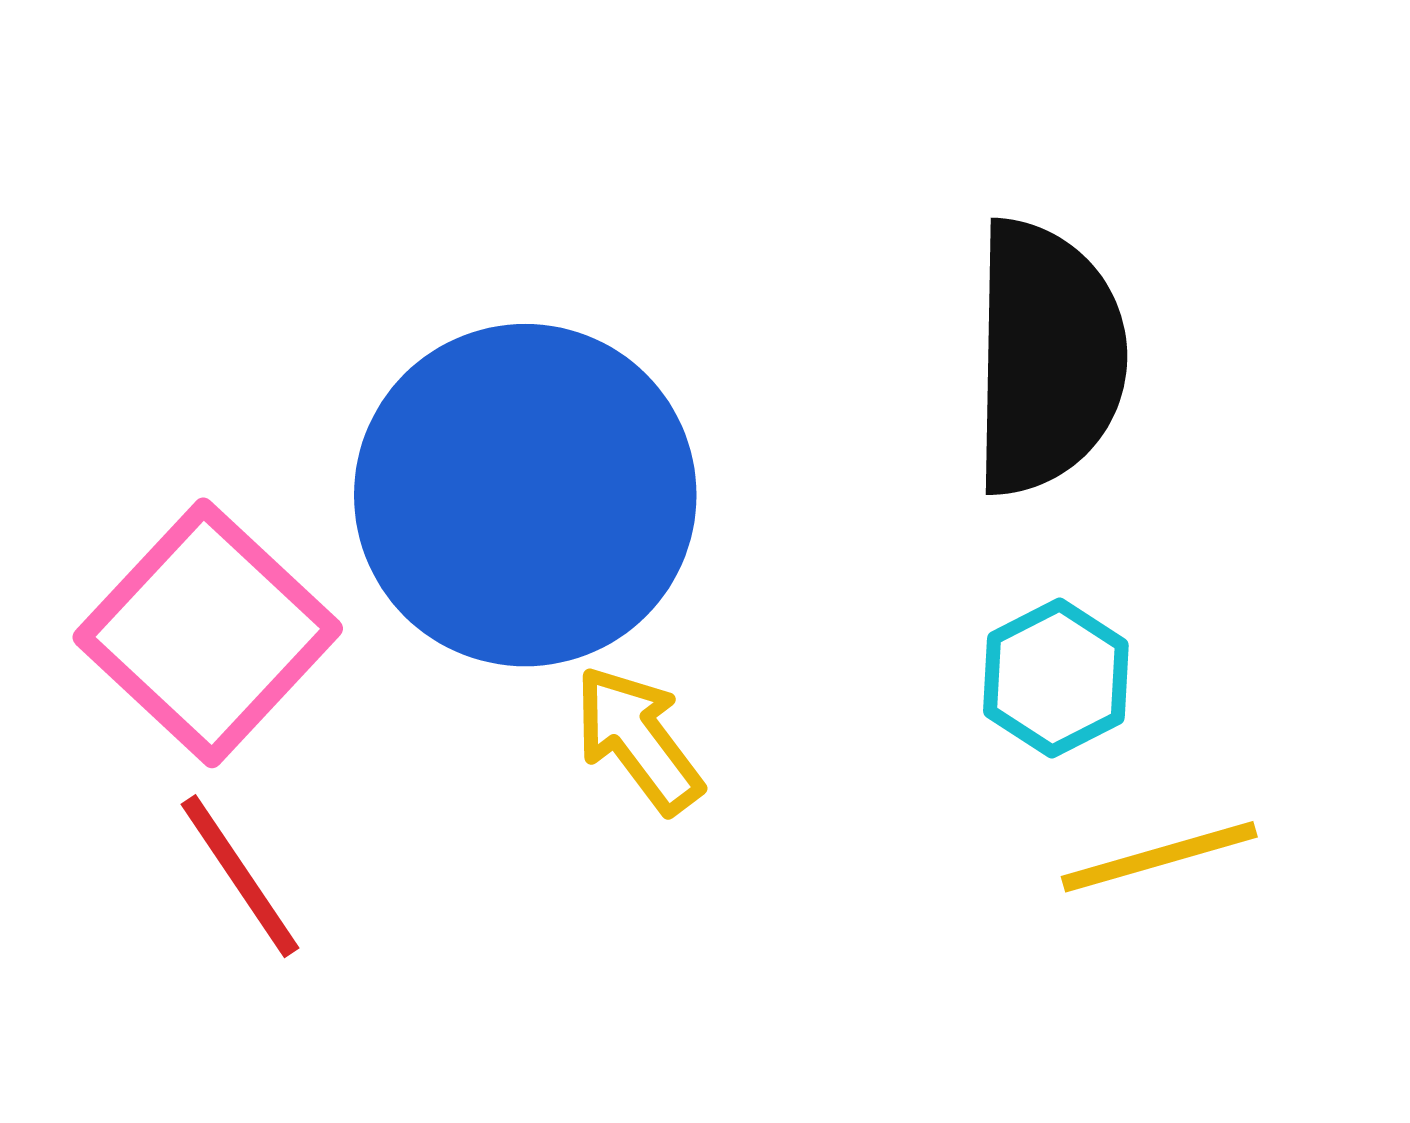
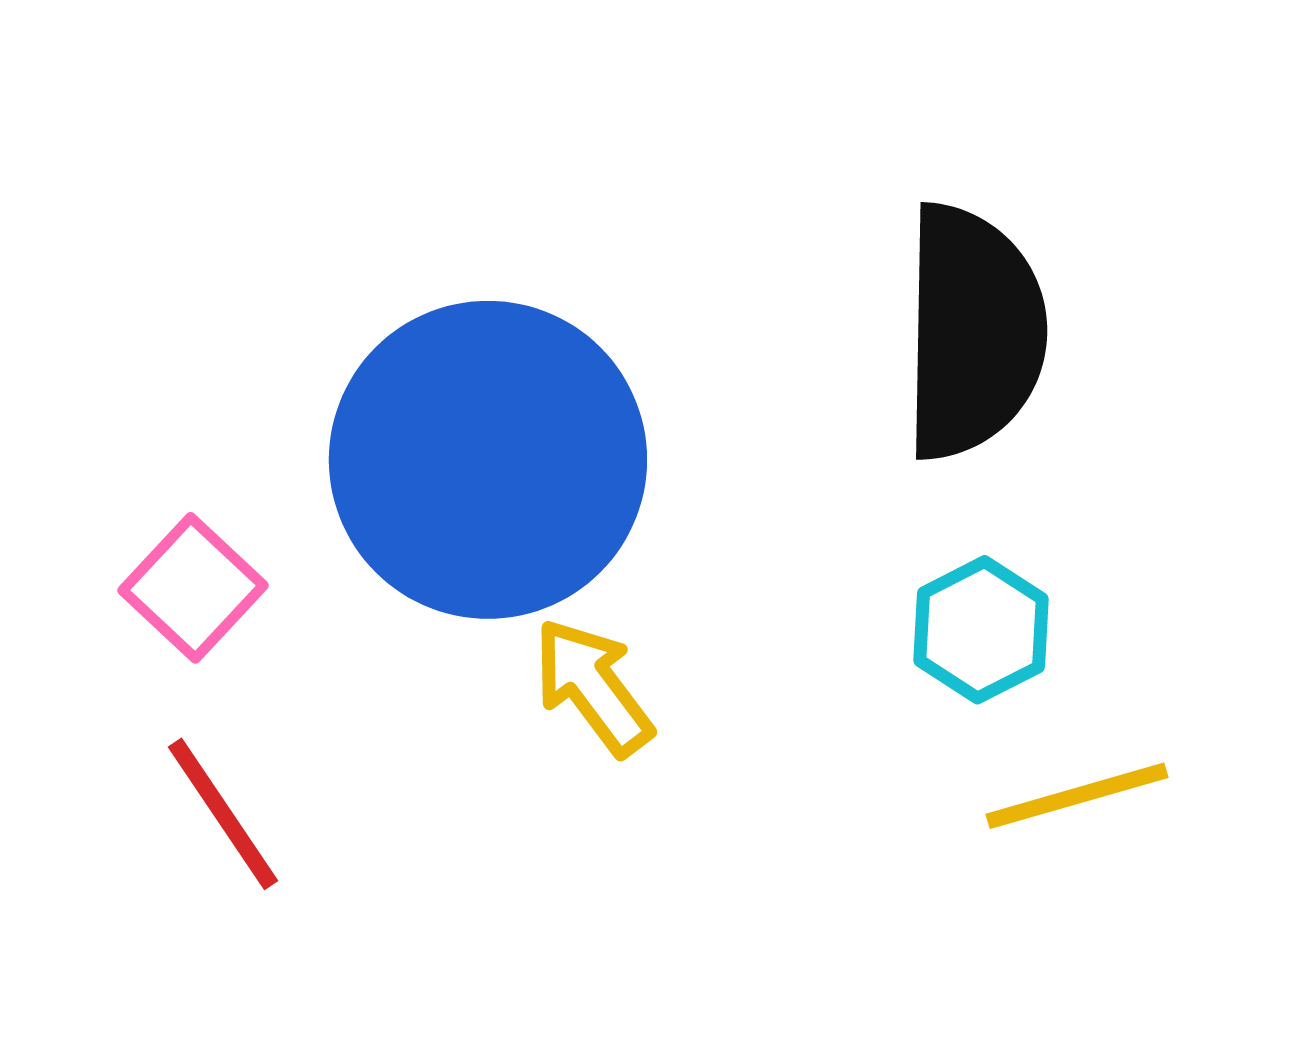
pink square: (208, 633) -> (193, 588), size x0.6

